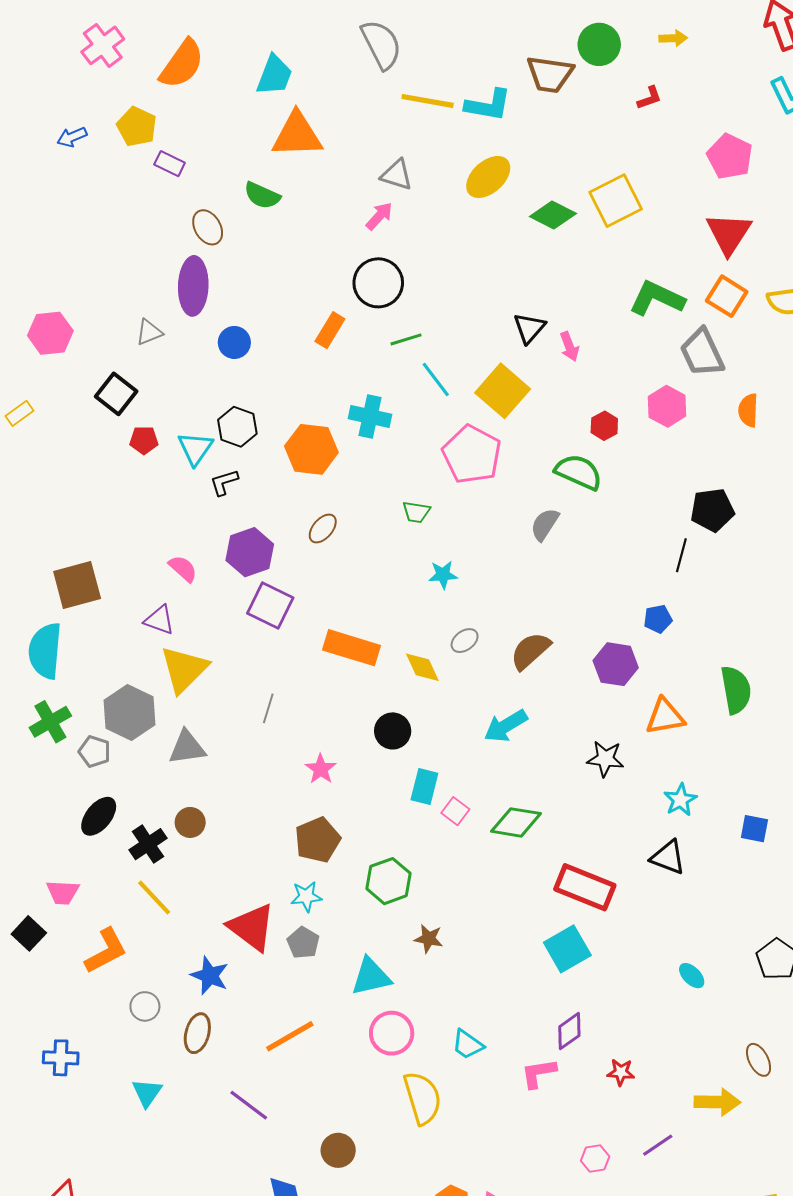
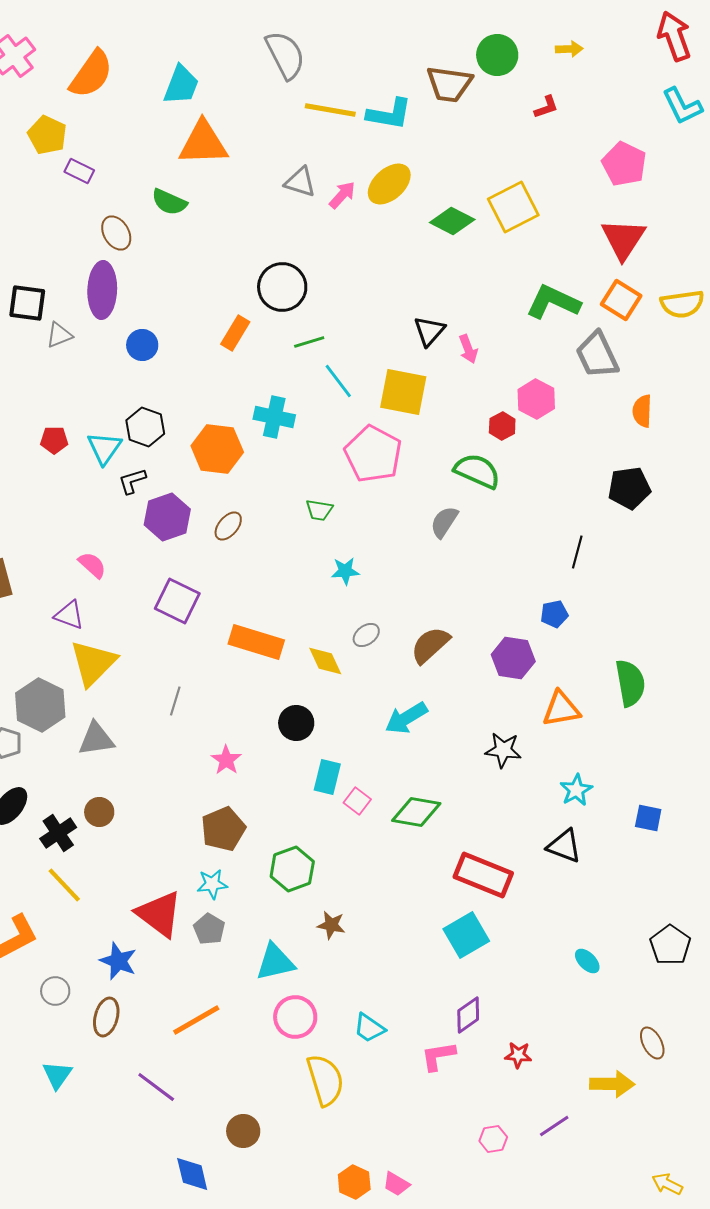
pink arrow: (379, 216) -> (342, 195), moved
yellow square: (503, 391) -> (403, 392), turned -30
black square: (116, 394) -> (27, 303), moved, turned -30
pink hexagon: (667, 406) -> (536, 399), moved
black pentagon: (712, 510) -> (629, 488), moved
purple hexagon: (250, 552) -> (167, 517), moved

